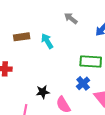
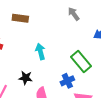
cyan arrow: (47, 41) -> (40, 51), moved
green rectangle: (91, 61) -> (81, 62), turned 30

